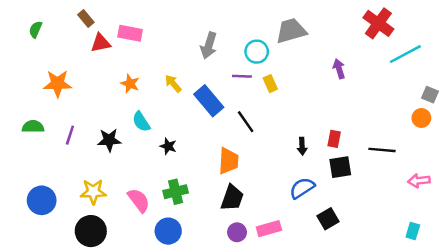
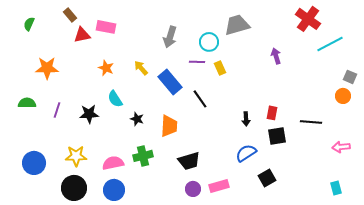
orange trapezoid: (228, 161) -> (169, 126), moved
black trapezoid: (232, 198) -> (189, 161), turned 55
pink semicircle: (139, 200) -> (113, 163), turned -65
blue circle: (168, 231) -> (114, 190), moved
cyan rectangle: (413, 231) -> (336, 188), turned -32

